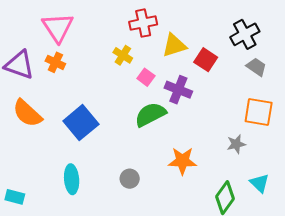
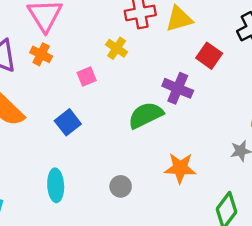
yellow triangle: (174, 45) -> (179, 19), moved
pink square: (146, 77) -> (87, 76), moved, turned 30
blue square: (81, 123) -> (68, 122), size x0.7

